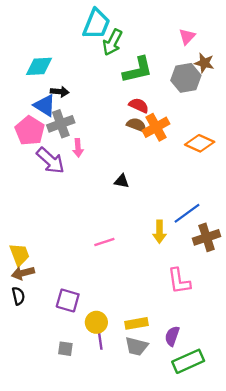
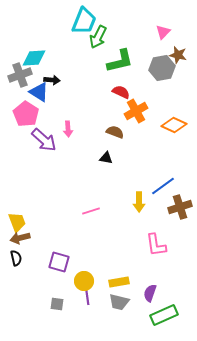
gray cross: (61, 124) -> (20, 75), moved
brown semicircle: (137, 125) -> (115, 132), moved

